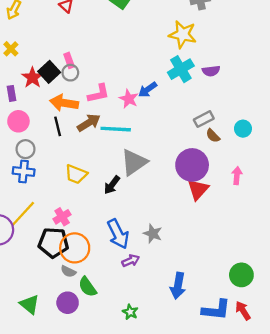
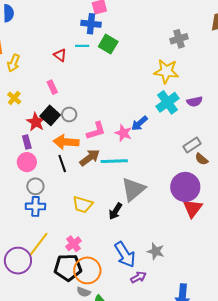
pink rectangle: (69, 60) -> (52, 87), moved
purple rectangle: (11, 93) -> (27, 142), moved

